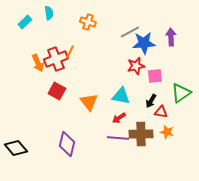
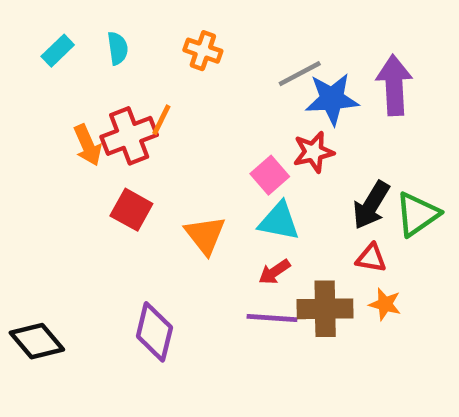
cyan semicircle: (49, 13) -> (118, 48), moved
purple arrow: (171, 37) -> (394, 85), size x1.4
pink square: (155, 76) -> (270, 175), moved, turned -35
black arrow: (151, 101) -> (371, 205), moved, size x1.5

